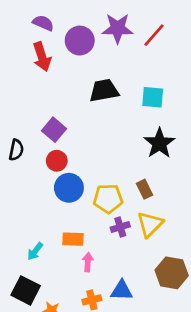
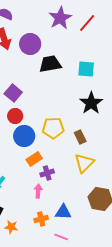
purple star: (118, 28) -> (60, 18), turned -30
purple circle: (80, 41) -> (30, 44), moved
yellow pentagon: (108, 199) -> (53, 128), moved
purple cross: (120, 227) -> (47, 173), moved
orange rectangle: (73, 239) -> (34, 159), moved, turned -35

